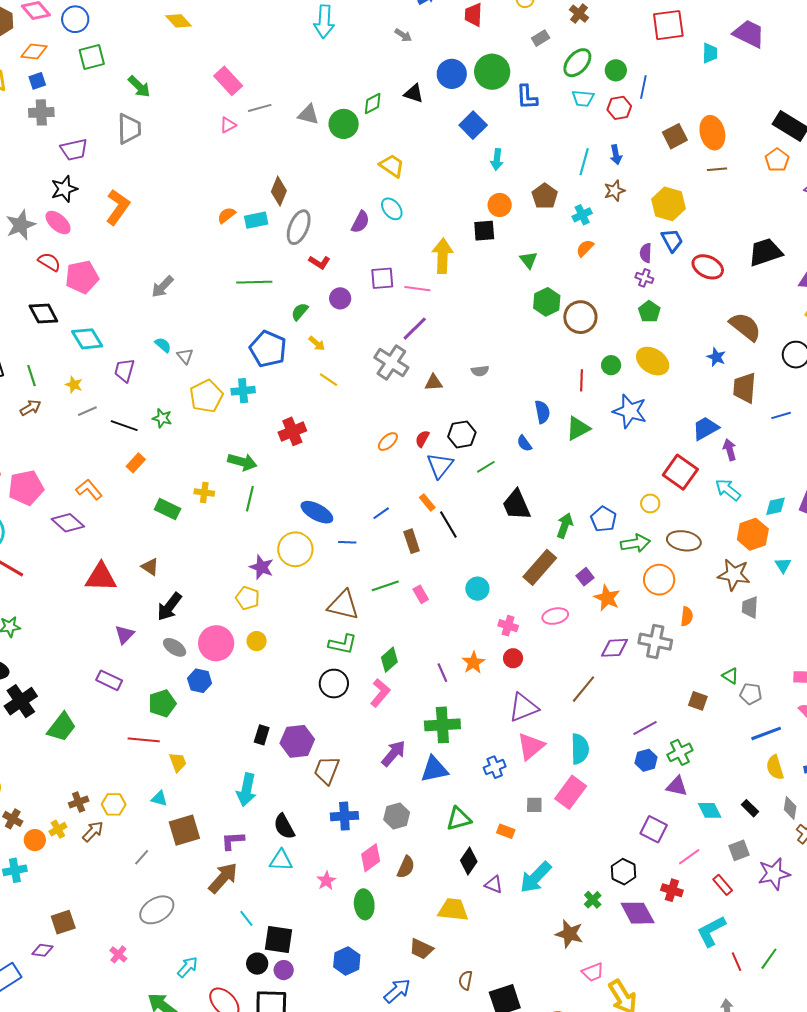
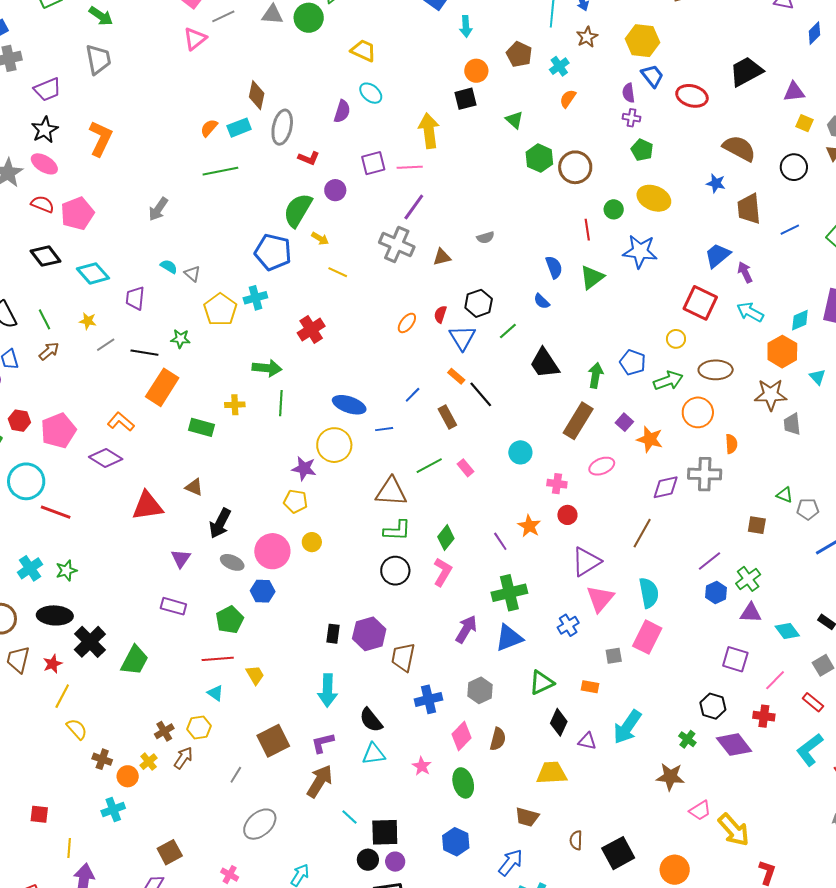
pink triangle: (228, 125) -> (195, 39), size x1.4
green line: (254, 282) -> (220, 171), moved
green semicircle: (300, 312) -> (298, 210), size x1.8
orange rectangle: (136, 463) -> (162, 387), size x1.8
cyan triangle: (159, 799) -> (215, 693), moved, turned 30

